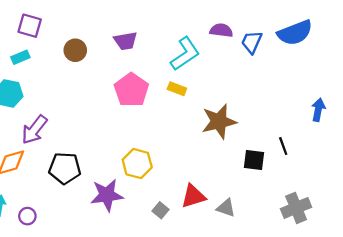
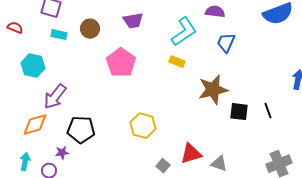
blue trapezoid: (252, 42) -> (226, 43), moved
cyan rectangle: (20, 57) -> (59, 35), moved, turned 35
pink pentagon: (131, 90) -> (121, 63), moved
black square: (254, 160) -> (239, 112), moved
purple star: (107, 195) -> (62, 153), moved, size x0.5

